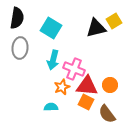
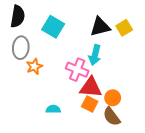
yellow square: (114, 21) -> (124, 28), moved
cyan arrow: (53, 60) -> (95, 55), moved
orange circle: (110, 85) -> (113, 98), moved
orange star: (62, 87) -> (34, 66), moved

